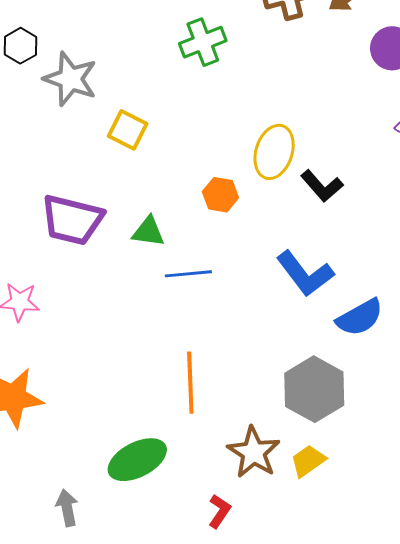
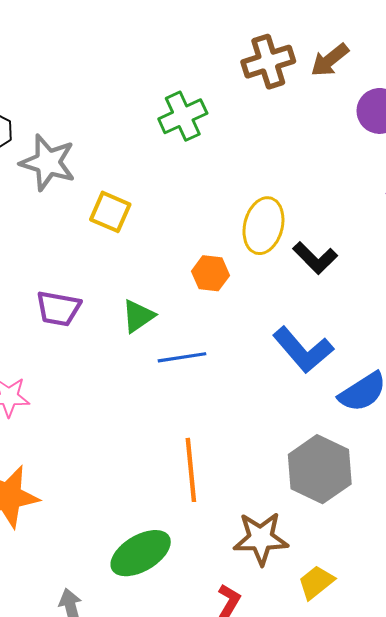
purple trapezoid: (72, 220) -> (58, 309), size x0.7
green triangle: (148, 232) -> (138, 316), turned -39
brown star: (254, 452) -> (261, 538), turned -30
yellow trapezoid: (308, 461) -> (316, 582), moved

